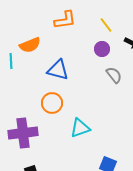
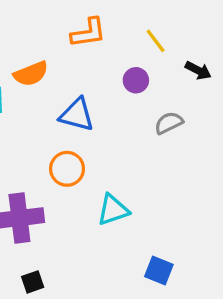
purple circle: (102, 49) -> (136, 80), moved
gray semicircle: (114, 75) -> (169, 123), turned -78

